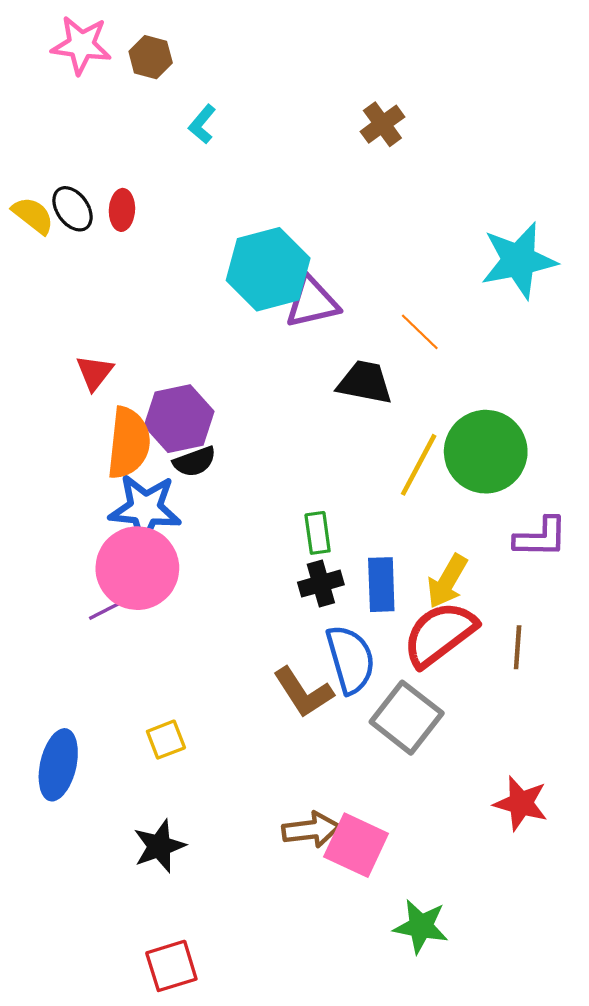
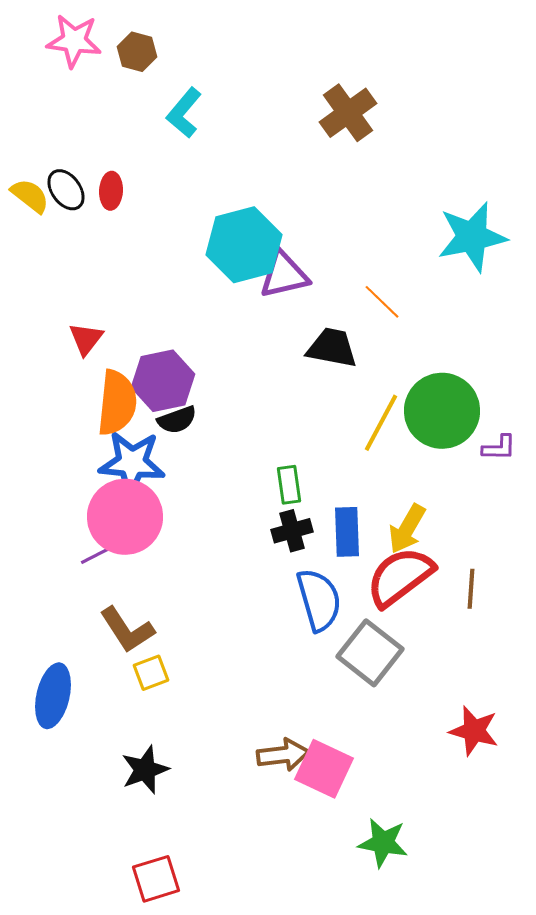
cyan L-shape: (202, 124) -> (184, 113), size x1.4
brown cross: (382, 124) -> (348, 113), size x1.4
purple L-shape: (541, 537) -> (499, 448), moved, size x0.7
brown L-shape: (303, 692) -> (127, 630), moved

